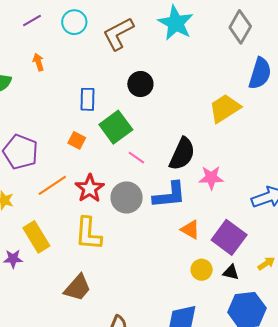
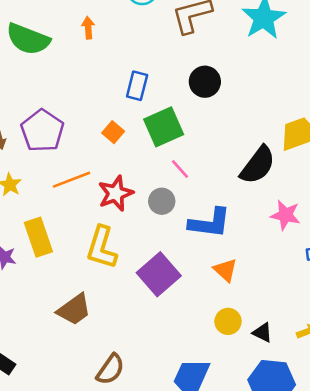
black semicircle: (182, 154) -> (258, 165), moved
pink star: (211, 178) -> (285, 215), moved
gray circle: (127, 197) -> (162, 201), moved, size x0.7
purple square: (229, 237) -> (159, 274), moved

